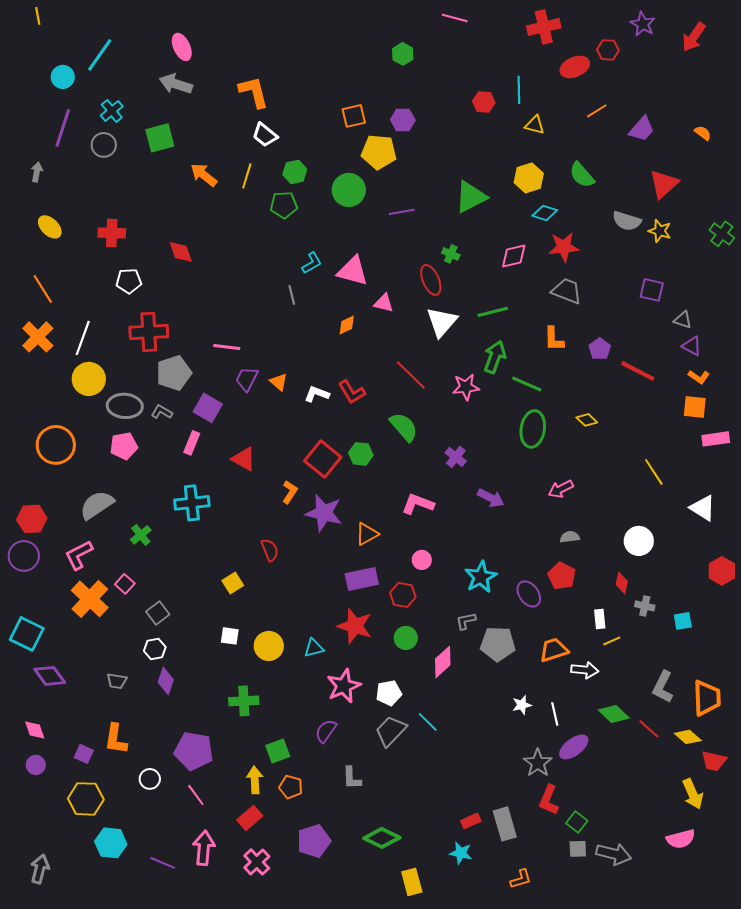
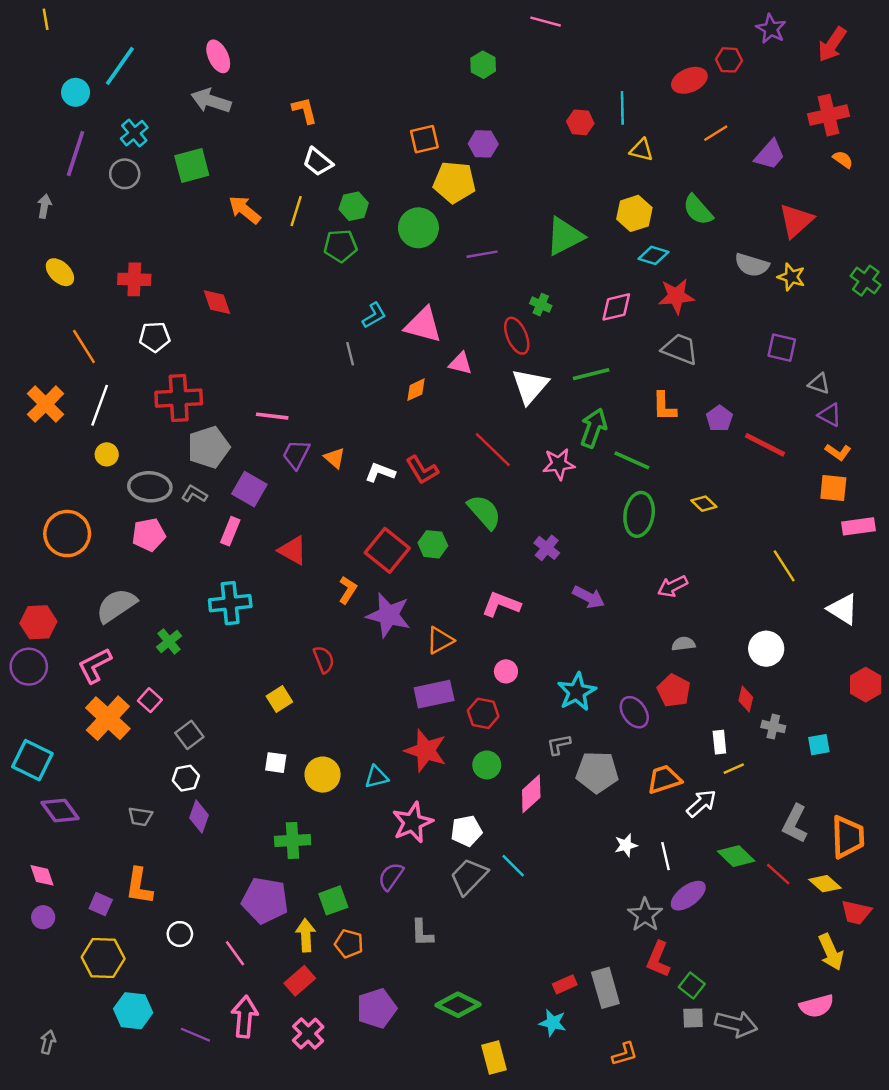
red cross: (544, 27) -> (829, 115), moved
orange L-shape: (254, 92) -> (305, 110), size x0.7
orange line: (43, 289) -> (84, 347), moved
yellow circle: (89, 379) -> (107, 454), size x0.6
white arrow: (585, 670) -> (701, 803), turned -48
purple pentagon: (194, 751) -> (265, 900), moved
gray arrow: (40, 869) -> (48, 1042), size x0.7

